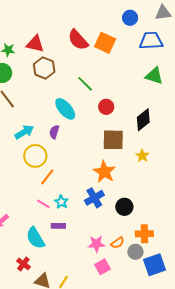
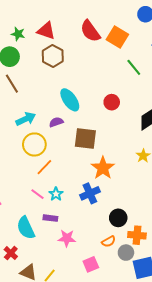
green line: (85, 84) -> (134, 67), moved
purple semicircle: (54, 132) -> (56, 122), turned 48
brown square: (113, 140) -> (85, 138), moved
black circle: (124, 207) -> (118, 218), moved
pink star: (96, 244) -> (67, 238), moved

